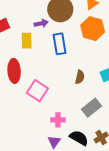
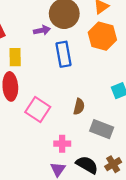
yellow rectangle: (27, 41) -> (15, 57), moved
brown semicircle: (80, 77) -> (79, 107), moved
gray rectangle: (91, 108) -> (102, 129), turned 60

